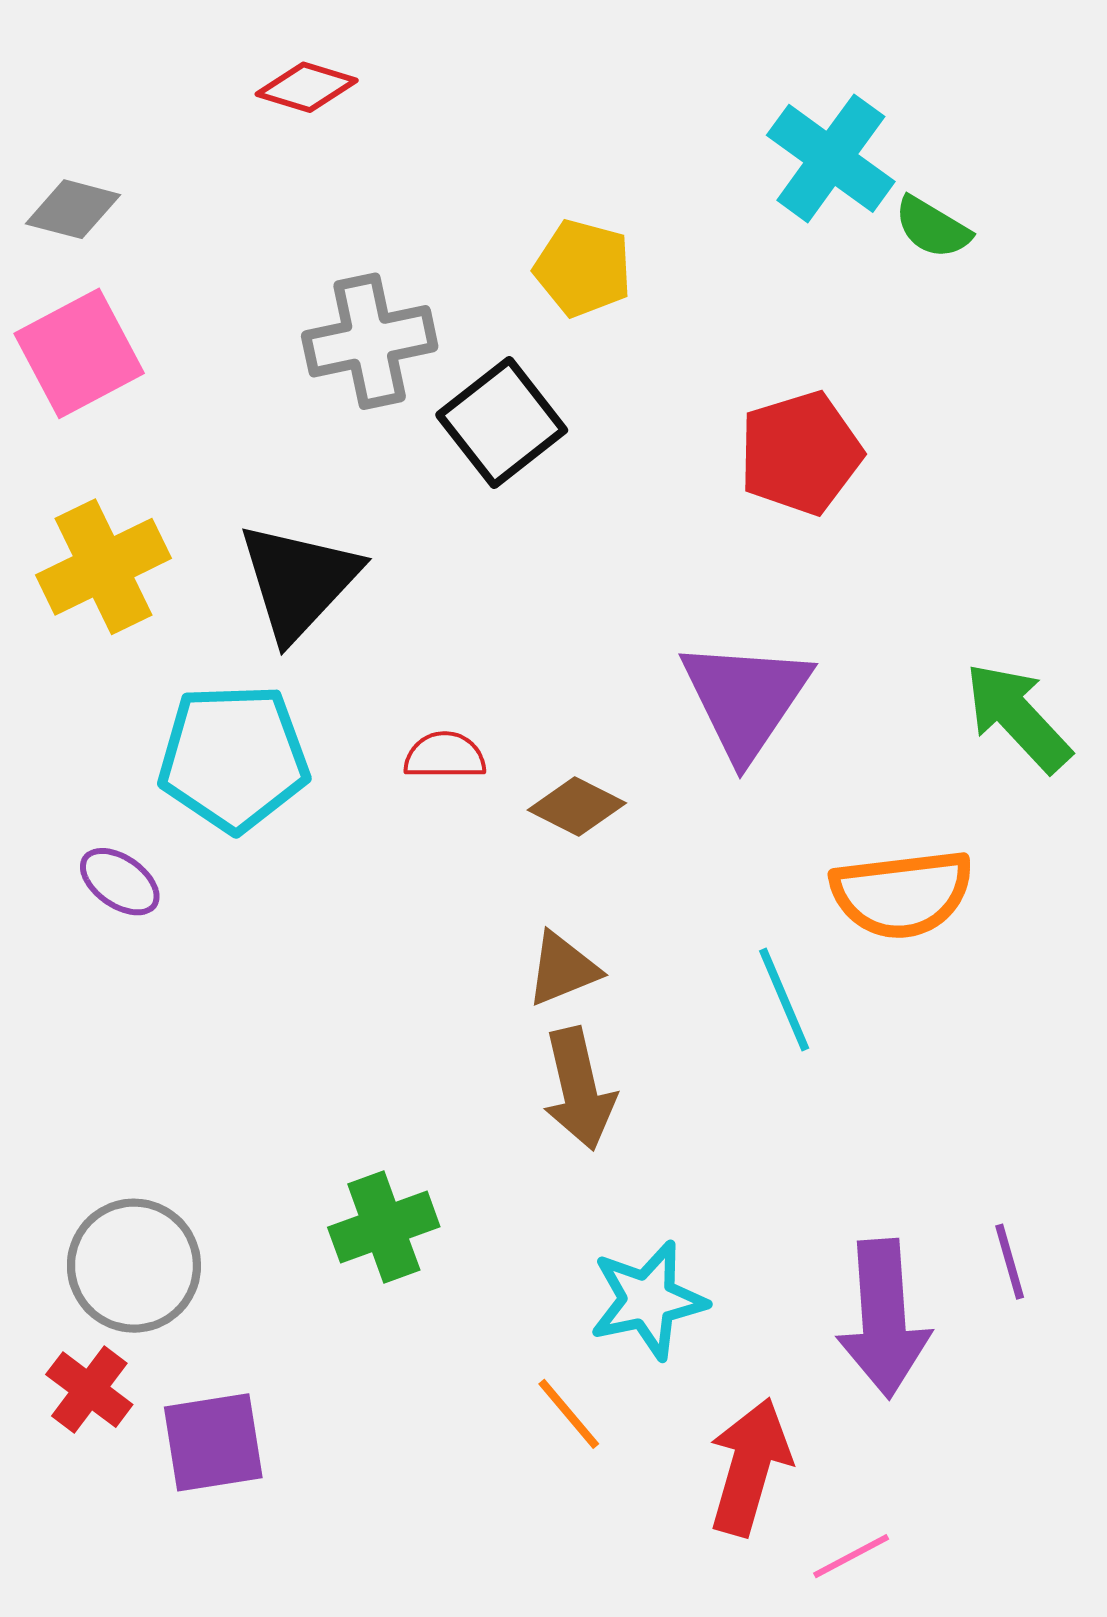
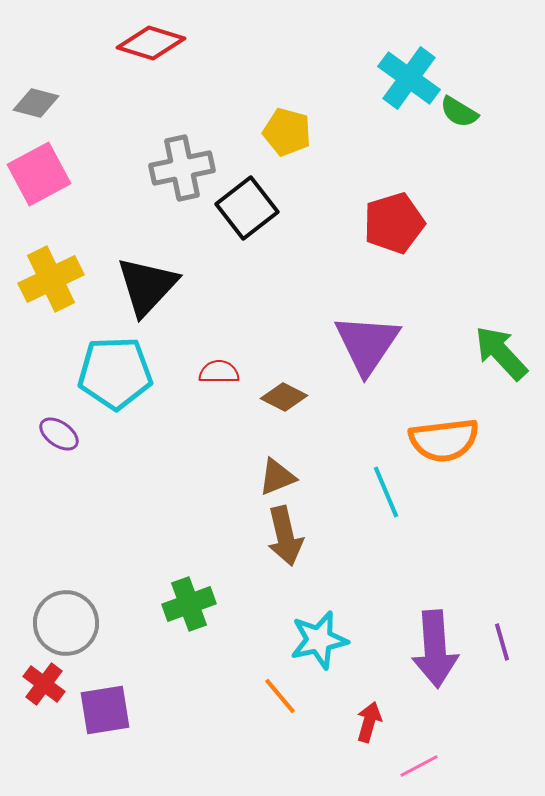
red diamond: (307, 87) -> (151, 43), size x1.4
purple line: (1010, 1262) -> (502, 642), moved
red arrow: (750, 1467) -> (369, 722), size x0.6

